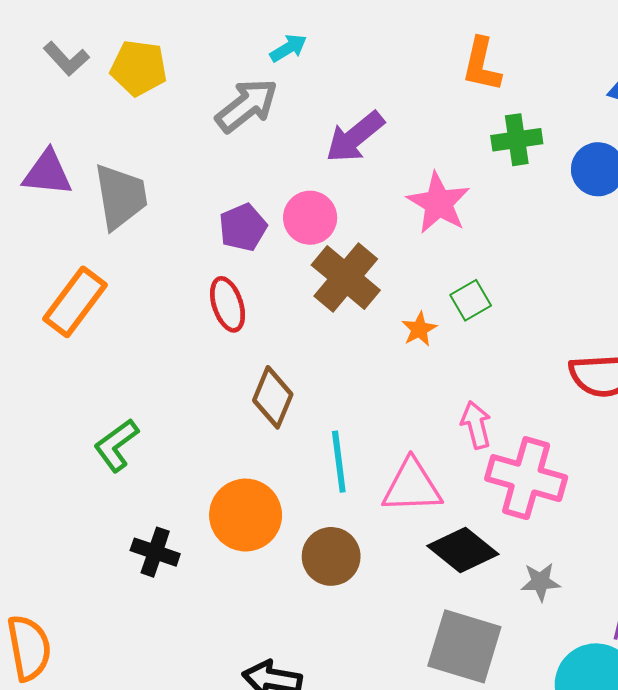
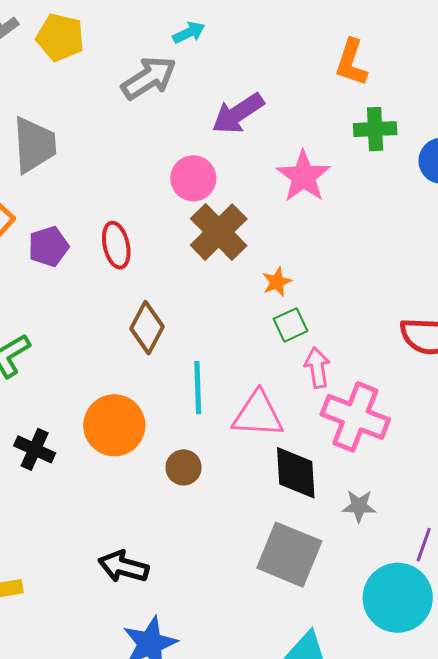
purple pentagon: (243, 227) -> (48, 247), moved
green square: (471, 300) -> (290, 325), moved
black diamond: (463, 550) -> (296, 473), turned 42
brown circle: (331, 556) -> (184, 467), size x0.7

